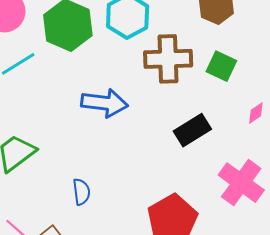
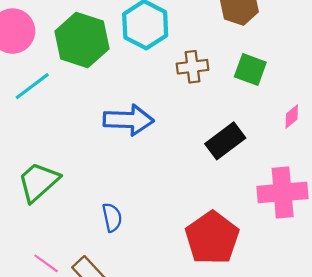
brown cross: (168, 59) -> (193, 67), size x0.6
pink cross: (241, 183) -> (283, 192), turned -36

